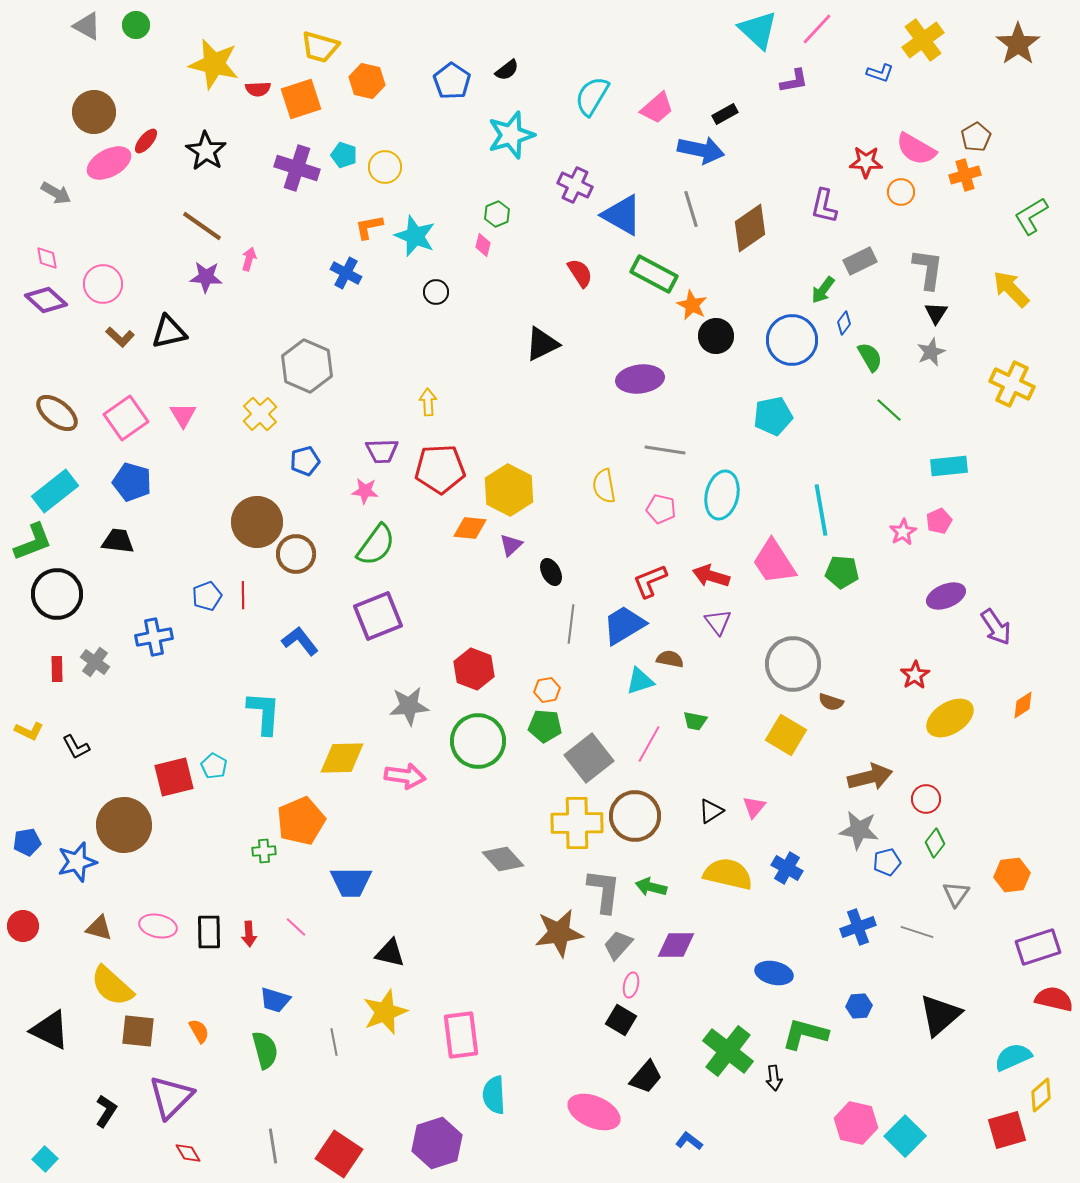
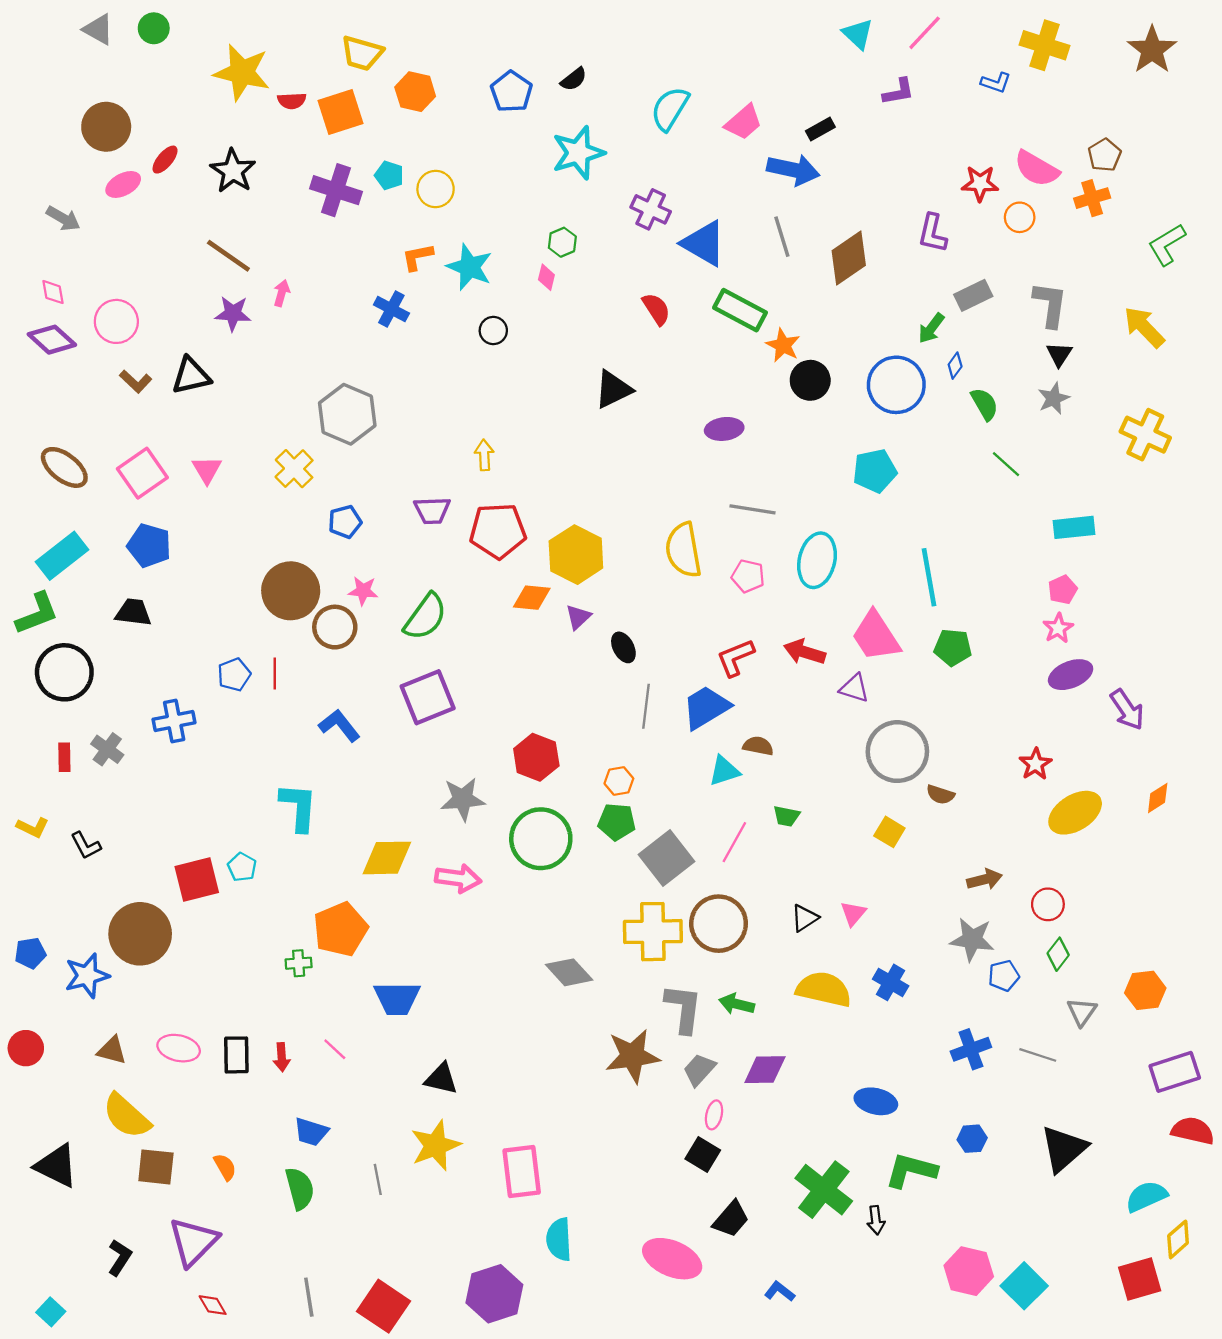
cyan triangle: (758, 30) -> (858, 34), size x0.7
yellow cross: (923, 40) -> (1045, 45), turned -36
pink ellipse: (109, 163) -> (123, 184), size x0.7
purple ellipse: (640, 379) -> (724, 429), size x0.7
yellow semicircle: (604, 486) -> (683, 550), size x1.4
pink star: (365, 491) -> (363, 591), moved
pink star: (903, 532) -> (1058, 628), moved
purple triangle: (718, 622) -> (854, 688), moved, turned -36
yellow square: (786, 735) -> (889, 832), size x0.7
brown arrow: (870, 777) -> (985, 879), size x0.7

